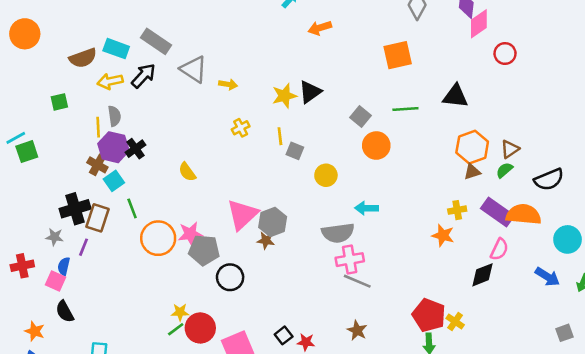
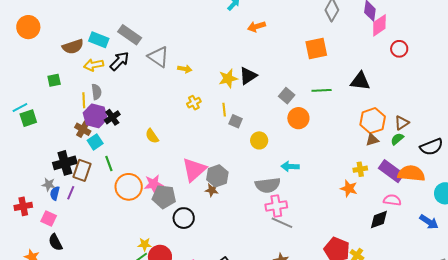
pink semicircle: (499, 249) -> (392, 200), turned -108
blue semicircle: (64, 266) -> (55, 193), moved

